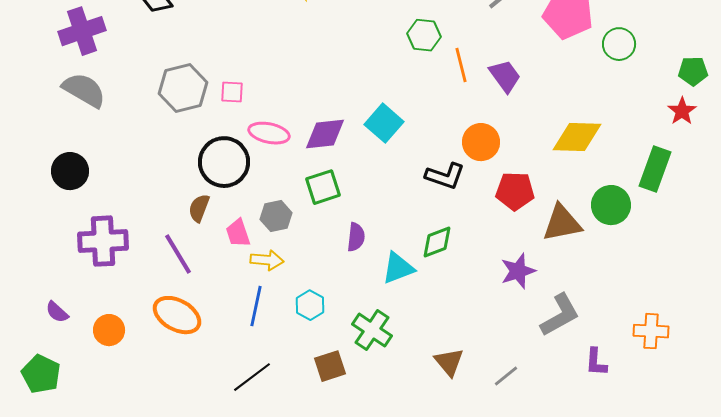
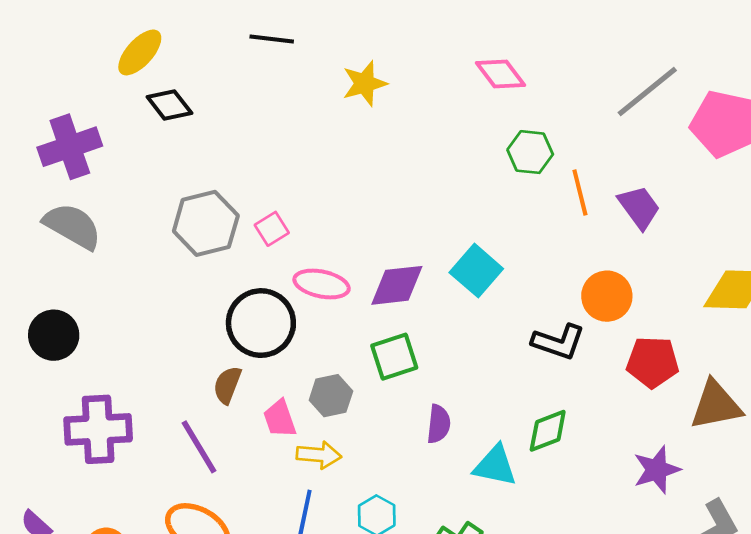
pink square: (232, 92) -> (272, 229), turned -35
cyan triangle: (398, 268) -> (495, 466), turned 33

